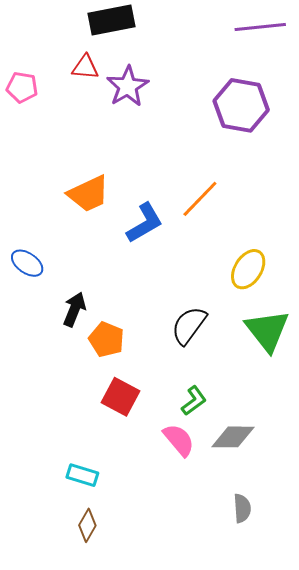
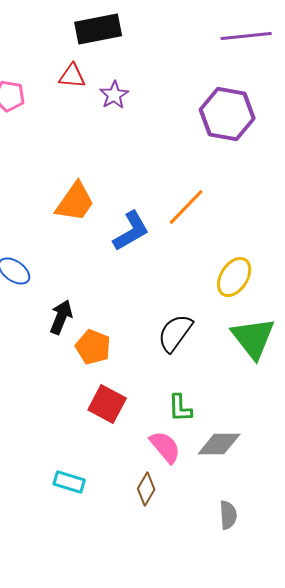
purple star: (128, 86) -> (114, 95), size x0.7
orange trapezoid: (88, 194) -> (75, 202), turned -30
green L-shape: (194, 401) -> (180, 408), turned 124
brown diamond: (87, 525) -> (146, 489), moved

